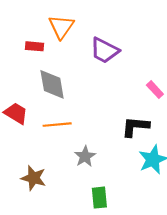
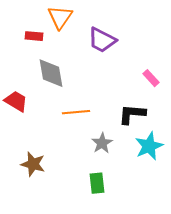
orange line: (57, 125) -> (76, 112), moved
gray star: (85, 156) -> (102, 143), moved

